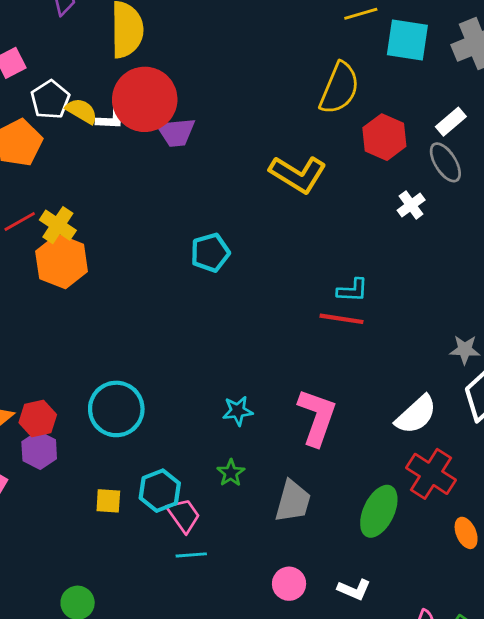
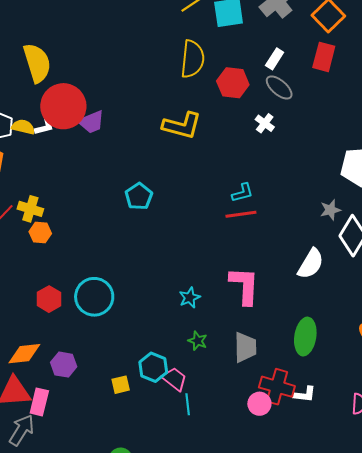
orange hexagon: (62, 261) -> (40, 233), size x0.6
cyan circle: (116, 409) -> (94, 297), moved
red hexagon: (38, 419) -> (49, 299), moved
red cross: (431, 474) -> (277, 387), moved
cyan line: (191, 555) -> (188, 404), turned -75

